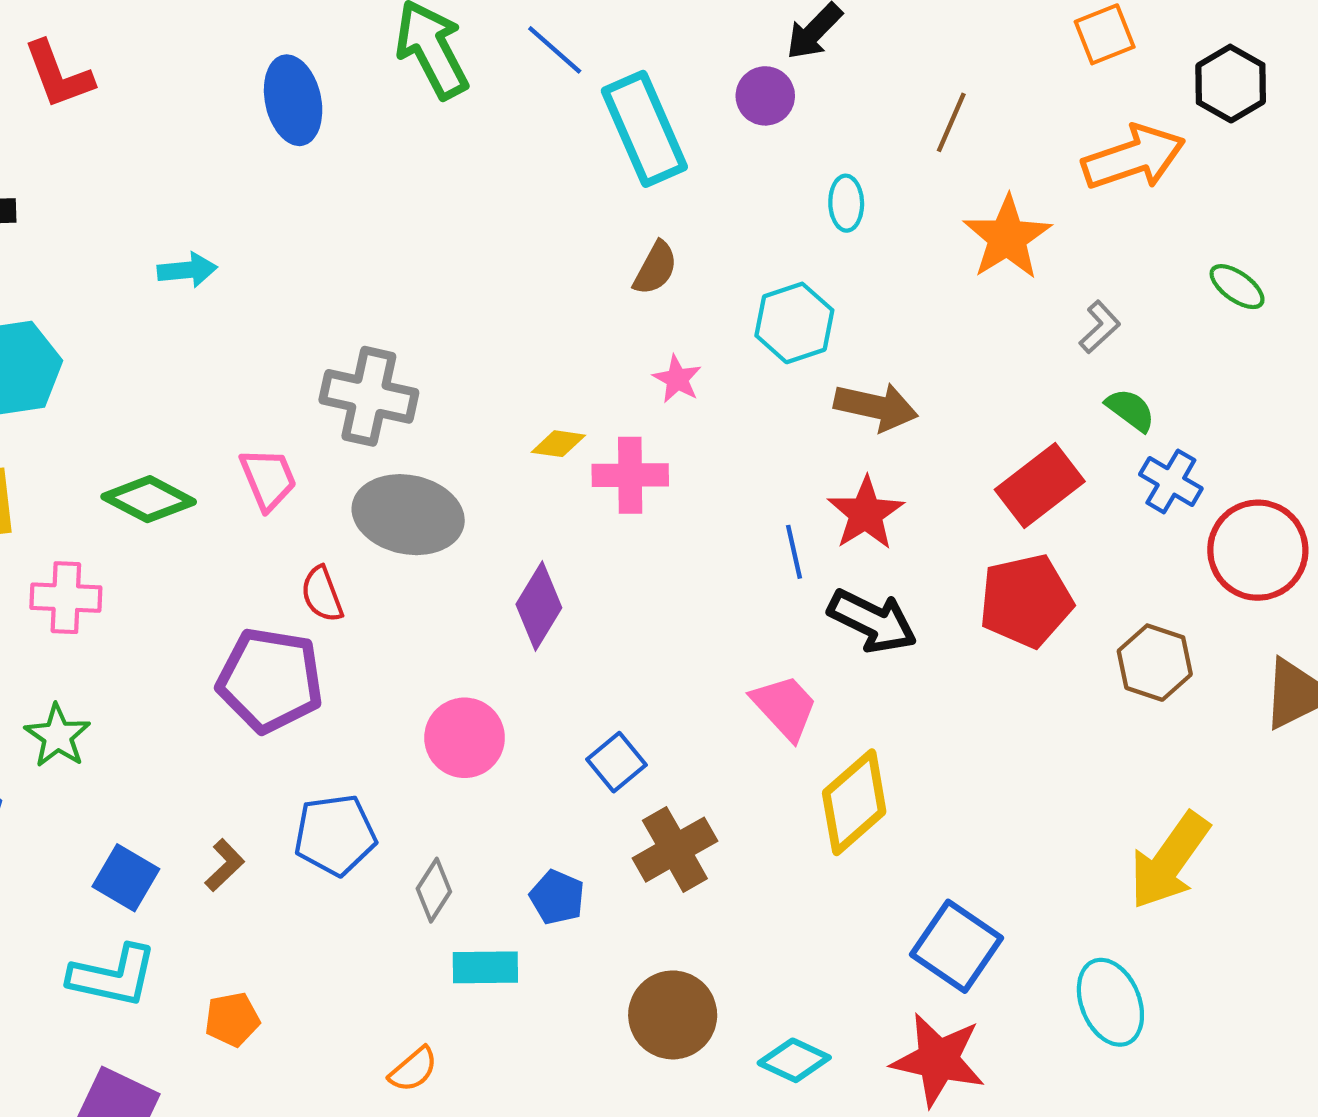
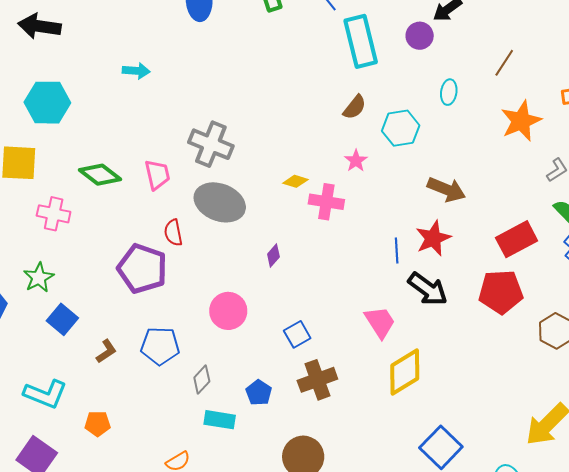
cyan hexagon: (794, 323) -> (401, 128), moved
purple diamond: (539, 606) -> (273, 255), size x0.6
blue square: (126, 878) -> (62, 319), moved

